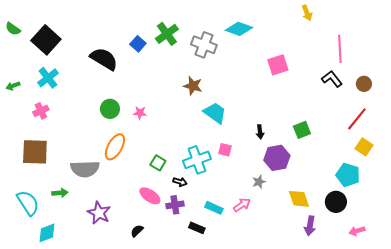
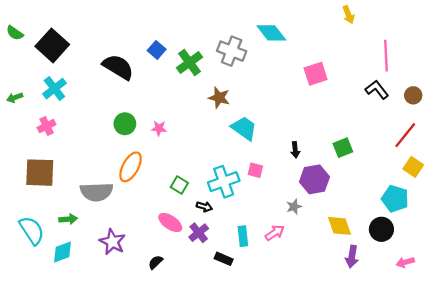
cyan diamond: (239, 29) -> (271, 33), turned 32
green cross: (167, 34) -> (190, 62), moved
purple cross: (175, 205) -> (199, 233), turned -30
cyan rectangle: (214, 208) -> (243, 236), turned 60
cyan diamond: (47, 233) -> (62, 252), moved

